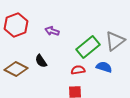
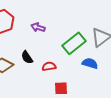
red semicircle: (78, 70) -> (49, 66), moved

